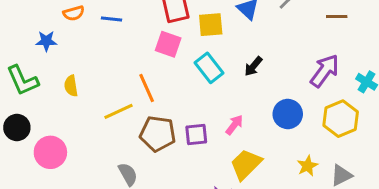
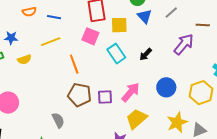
blue star: (46, 41) -> (11, 38), moved
purple arrow: (325, 71) -> (184, 44), moved
yellow semicircle: (71, 86) -> (24, 60), turned -104
yellow line: (118, 111) -> (51, 42), moved
pink arrow: (234, 125) -> (131, 92), size x1.5
yellow star: (308, 166) -> (177, 122), size x1.5

